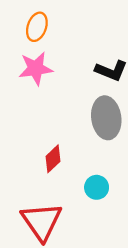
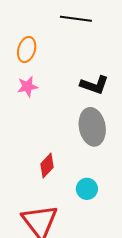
pink star: (36, 69) -> (27, 87), size x0.7

